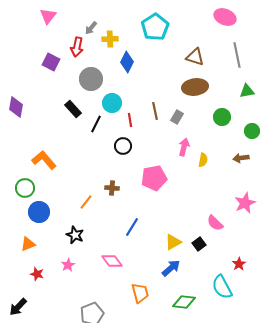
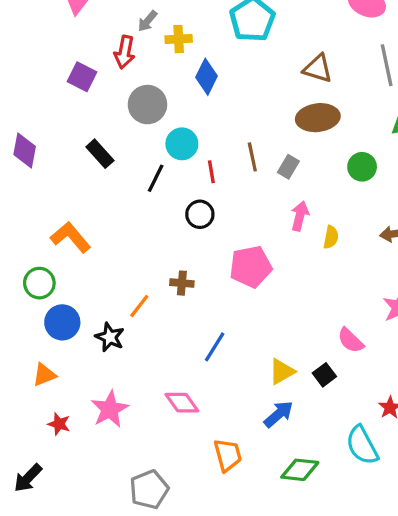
black rectangle: (73, 109) -> (100, 154), moved
black star: (75, 235) -> (110, 337), moved
pink star: (68, 265) -> (110, 409), size x1.6

